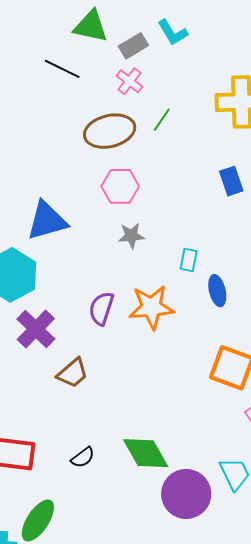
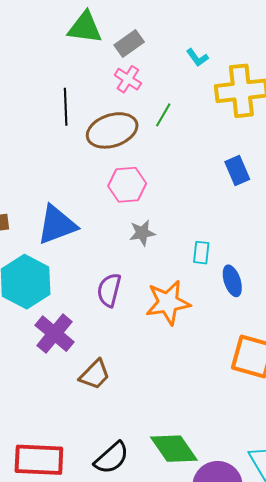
cyan L-shape: (173, 32) -> (197, 58), moved, size x0.7
black line: (62, 69) -> (66, 107), moved, turned 66
purple semicircle: (101, 308) -> (109, 290), moved
black semicircle: (83, 457) -> (112, 458), size x1.5

